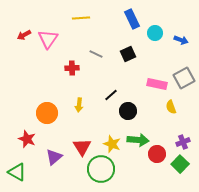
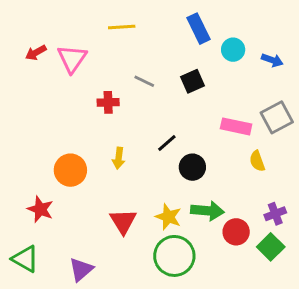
purple triangle: (54, 157) -> (81, 269), moved
green circle: (101, 169) -> (174, 256), moved

